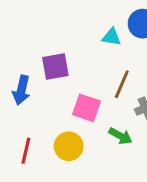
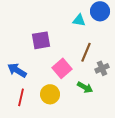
blue arrow: (21, 90) -> (17, 70), moved, turned 108
pink square: (86, 108) -> (62, 68), turned 30

